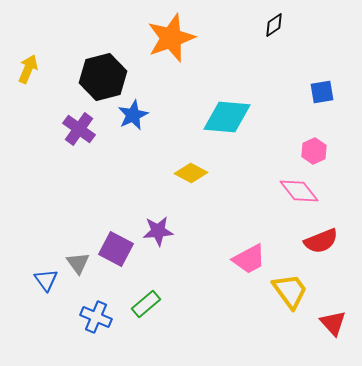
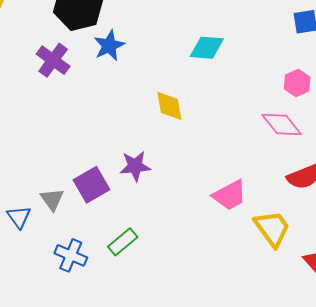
cyan diamond: (227, 117) -> (207, 48), size x0.7
yellow diamond: (191, 173) -> (169, 106), turned 52
purple square: (116, 249) -> (92, 185), turned 32

